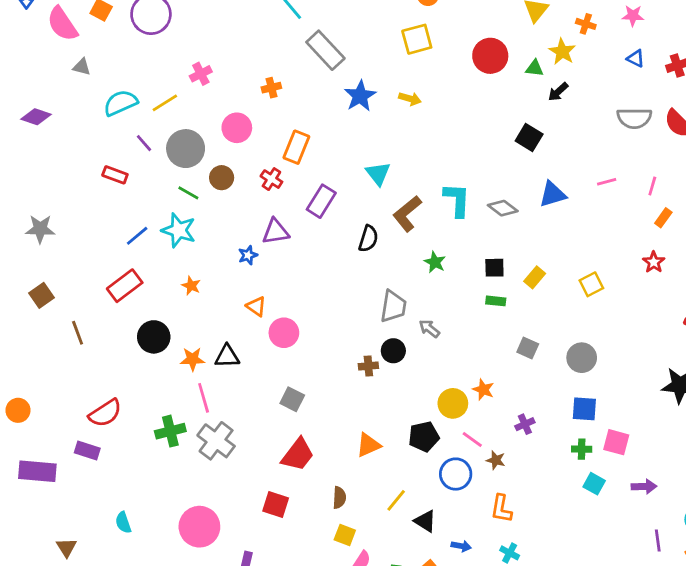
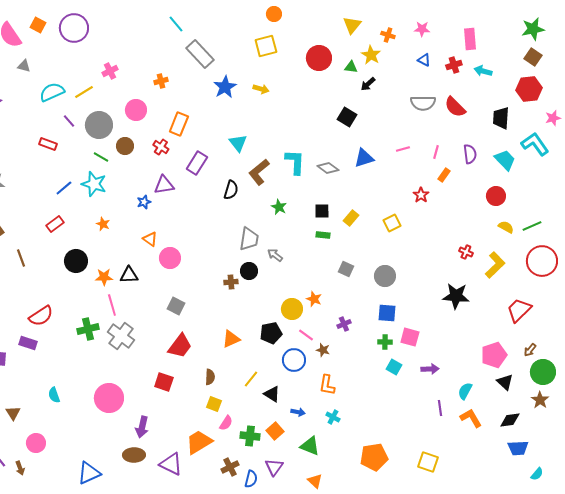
red star: (654, 262) -> (421, 195), moved
red rectangle: (125, 286) -> (55, 224), size x0.7

